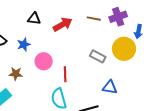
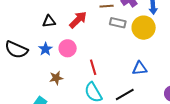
gray rectangle: (98, 56) -> (118, 23), moved
pink circle: (44, 61) -> (68, 48), moved
brown star: (16, 74) -> (56, 78), moved

